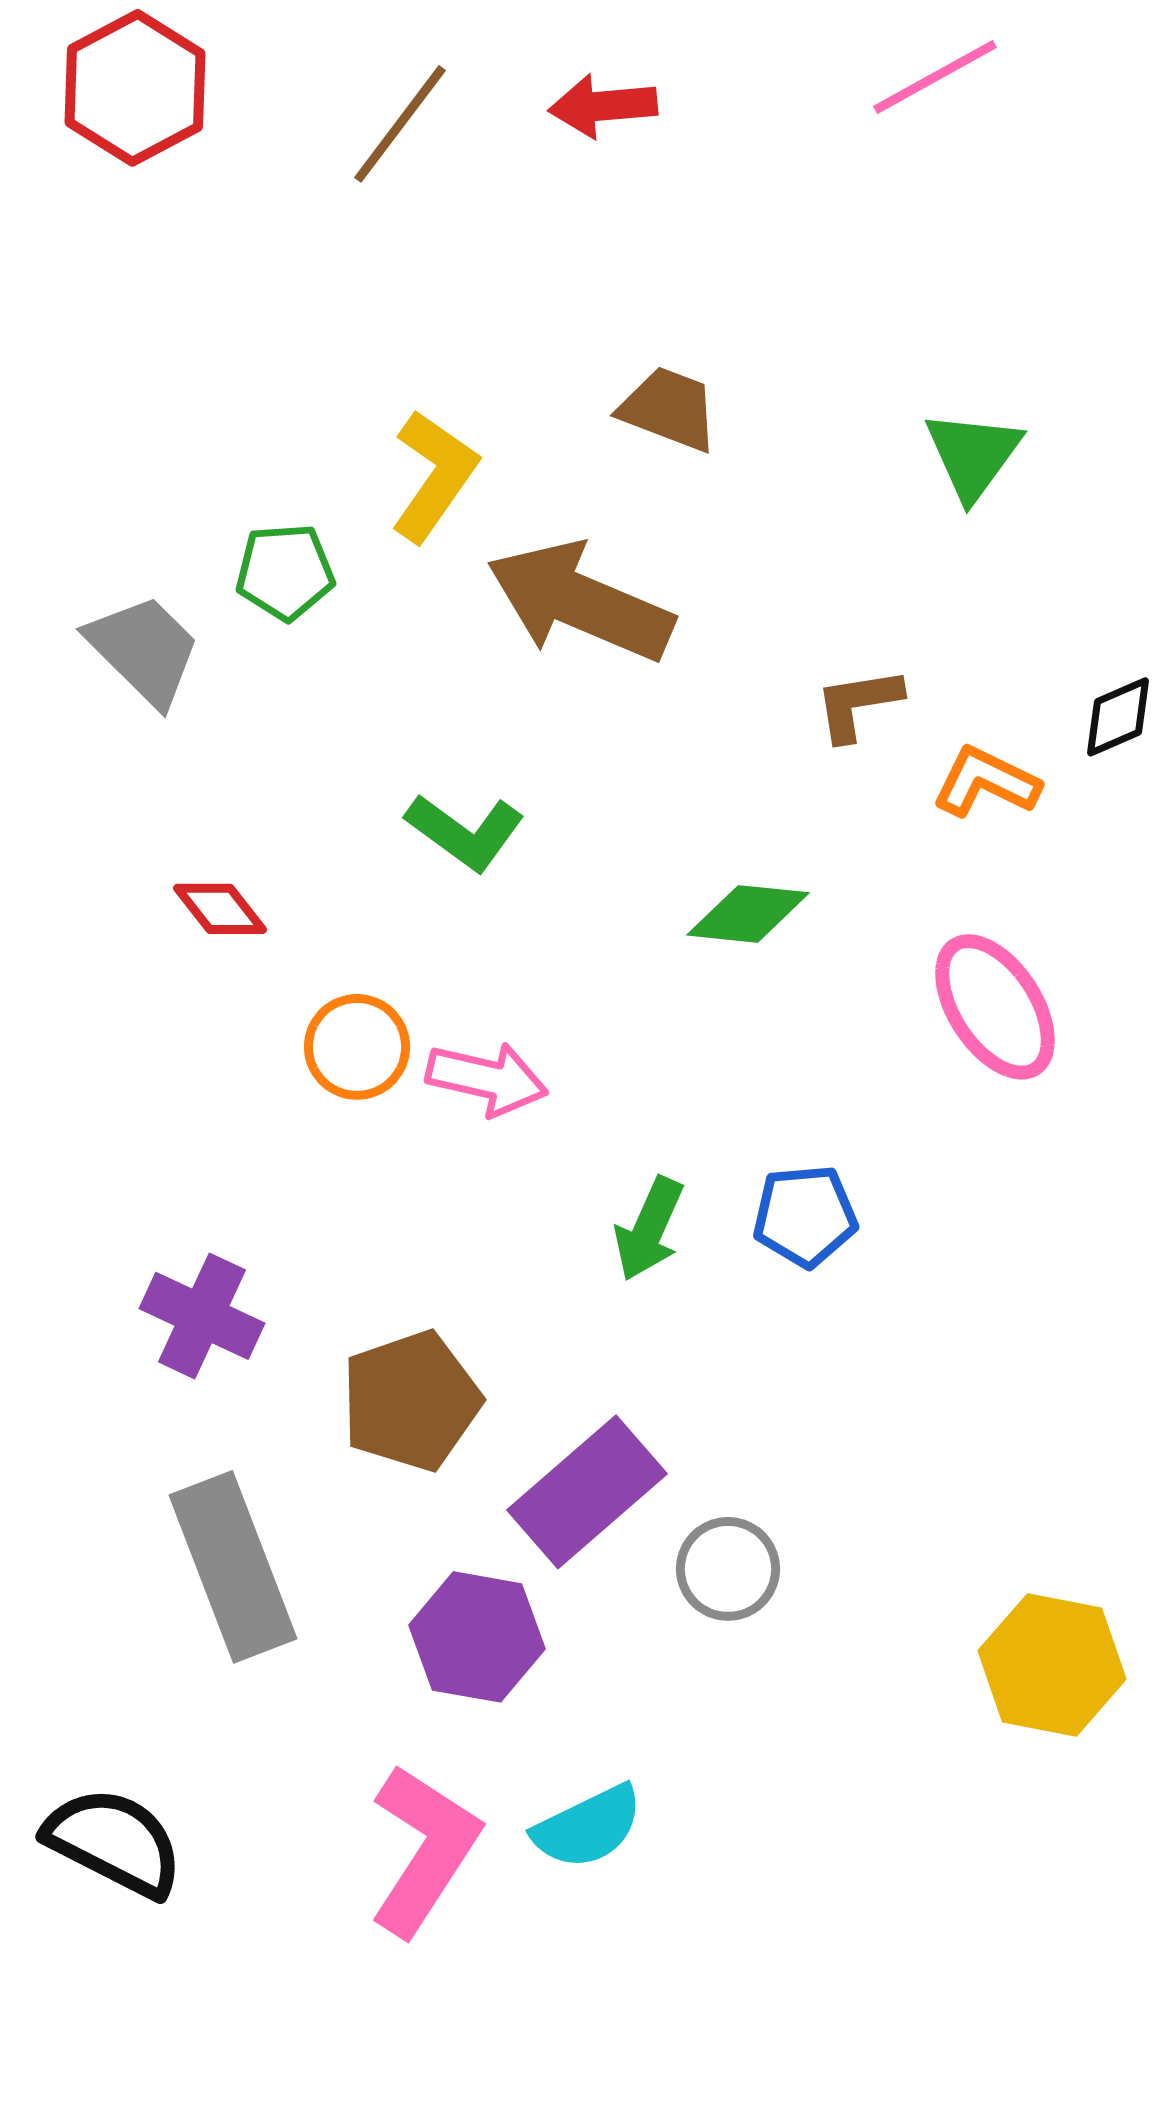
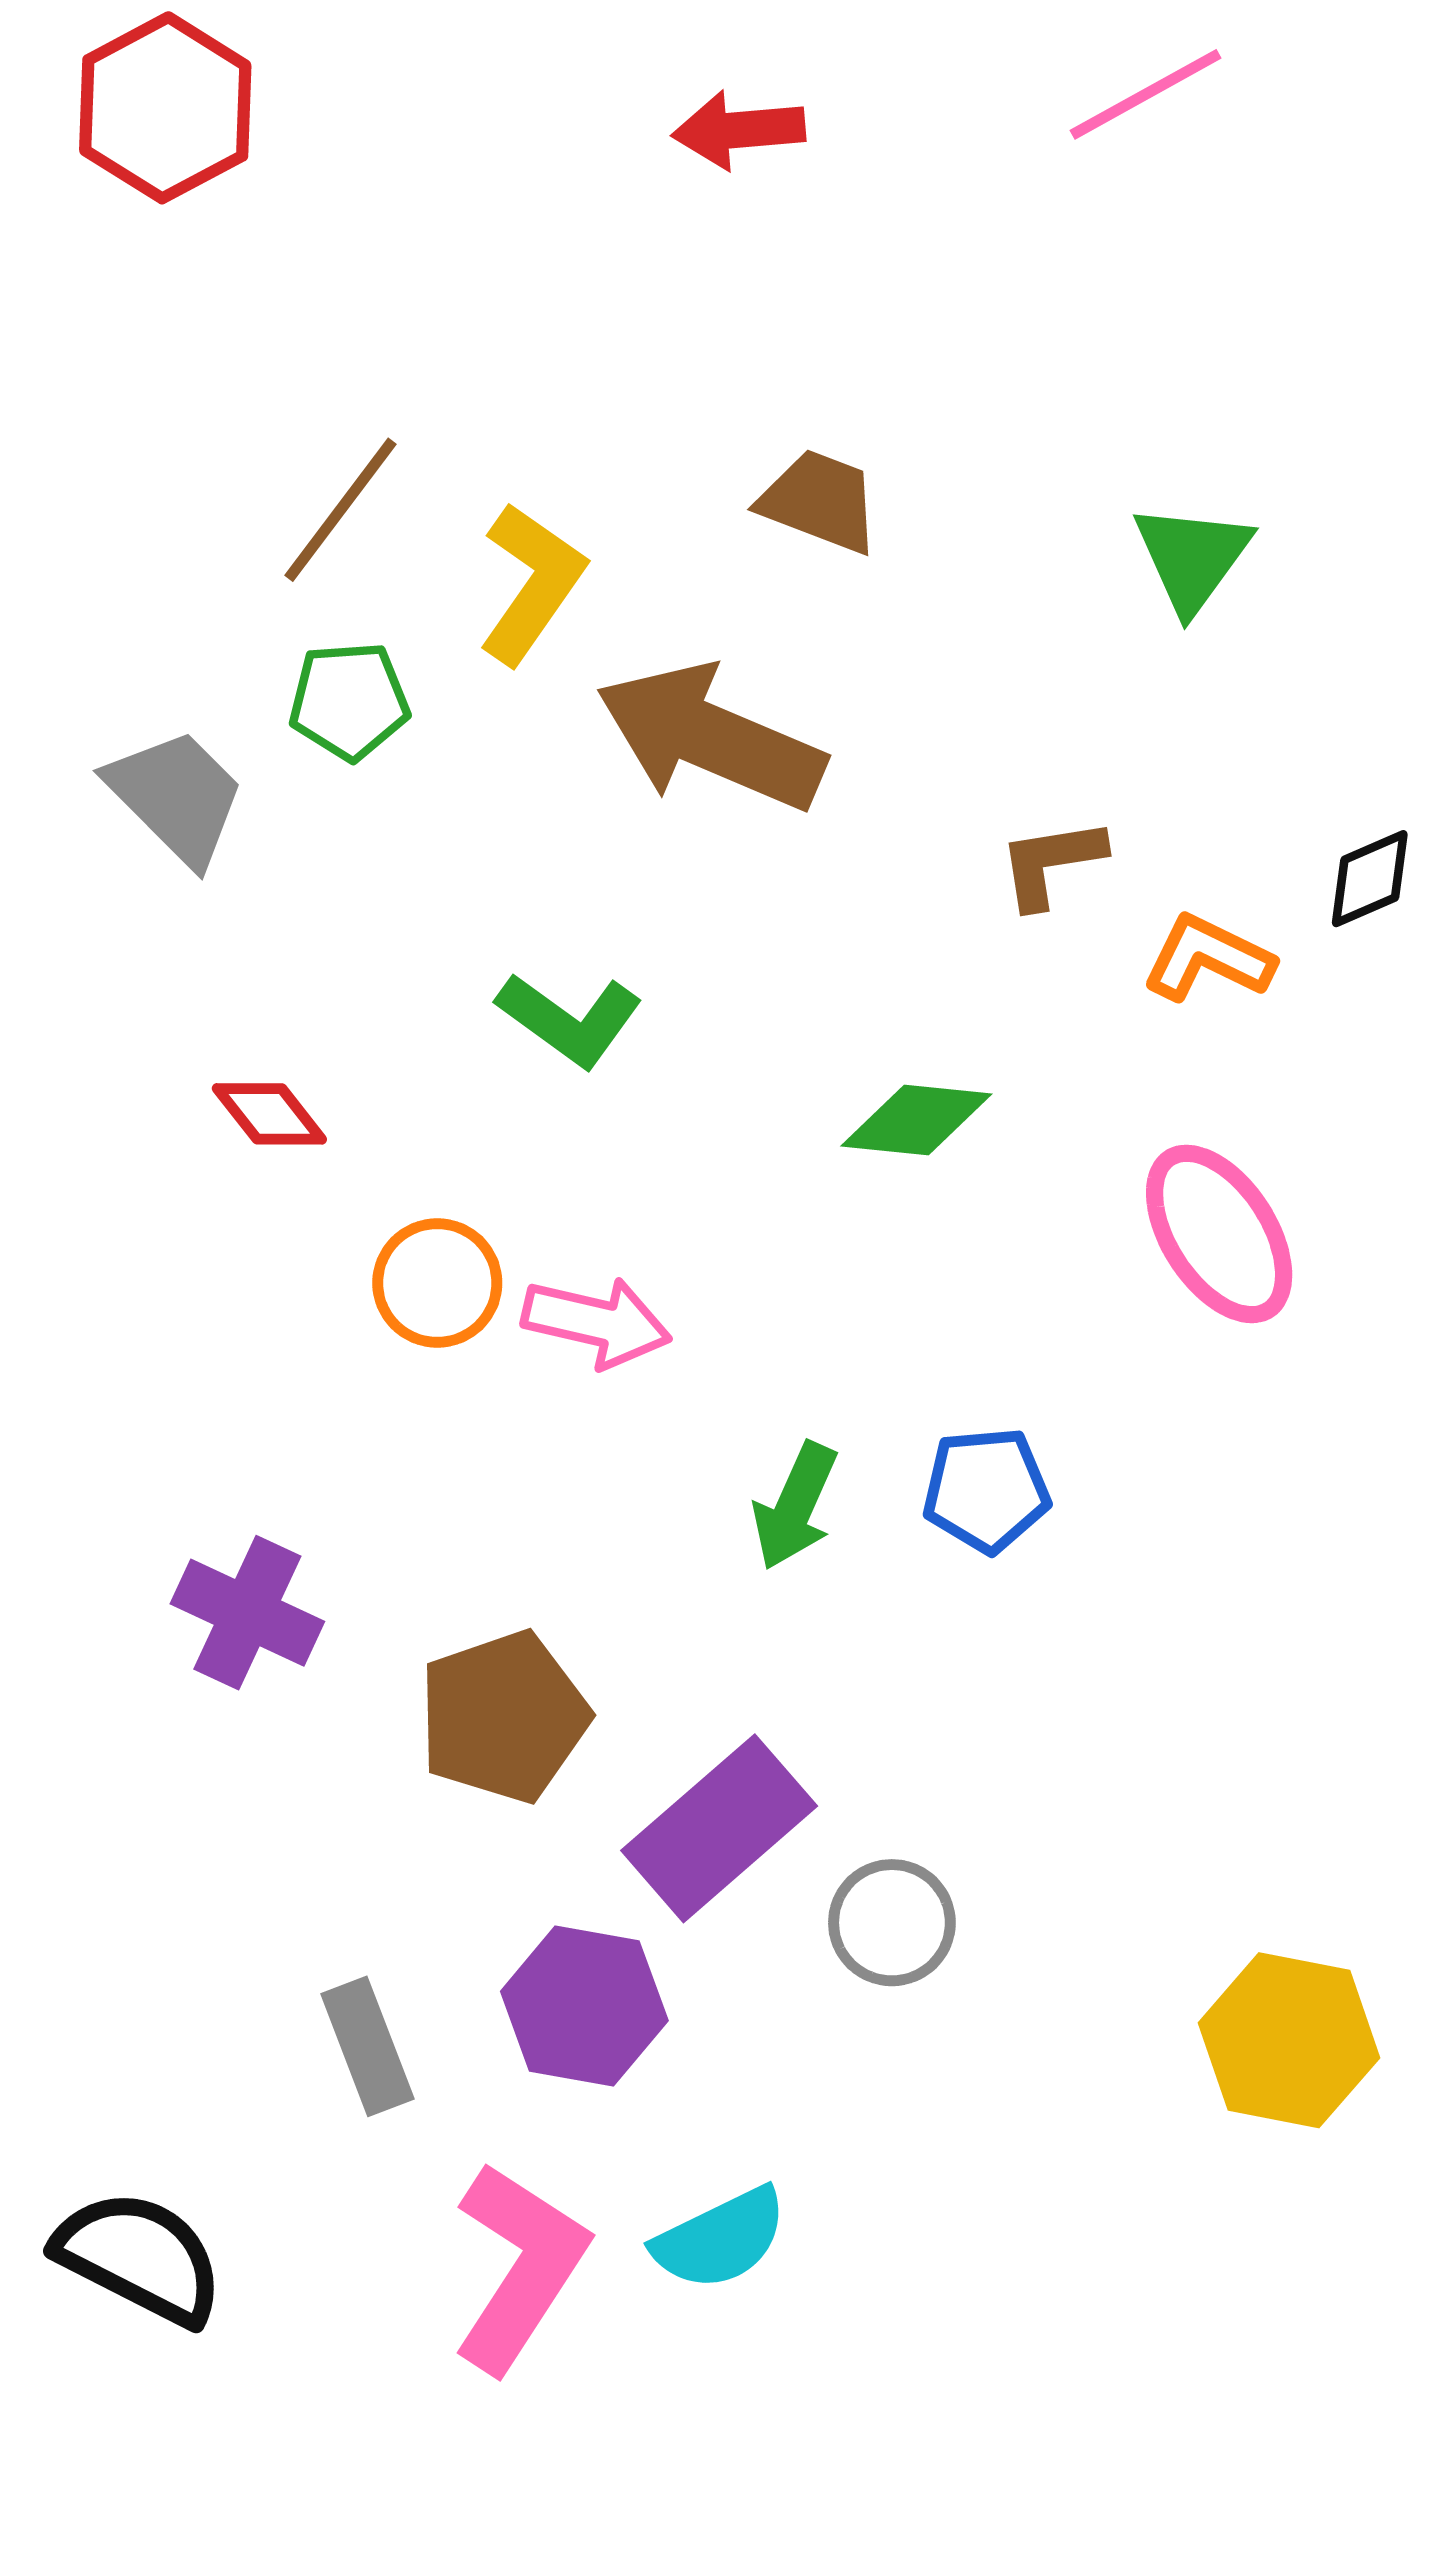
brown line: (400, 124) -> (340, 510), moved
gray rectangle: (233, 1567) -> (367, 2046), moved, size x0.6

